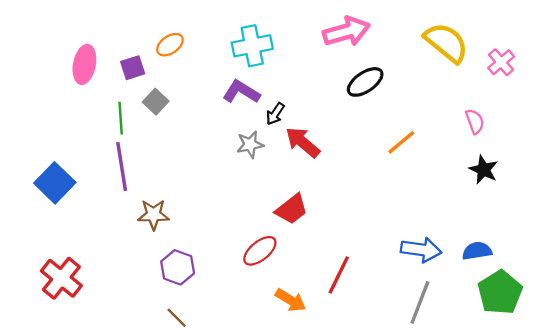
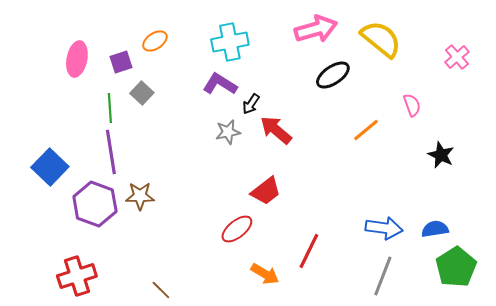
yellow semicircle: (446, 42) -> (381, 39), moved
pink semicircle: (475, 121) -> (412, 105), moved
purple hexagon: (178, 267) -> (95, 204), moved, size x1.4
red cross: (61, 278) -> (77, 276), moved, turned 33

